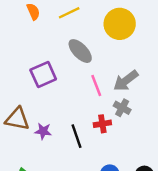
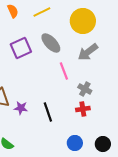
purple square: (43, 74) -> (21, 48), moved
gray arrow: (126, 81) -> (88, 52), moved
red cross: (102, 124) -> (83, 109), moved

